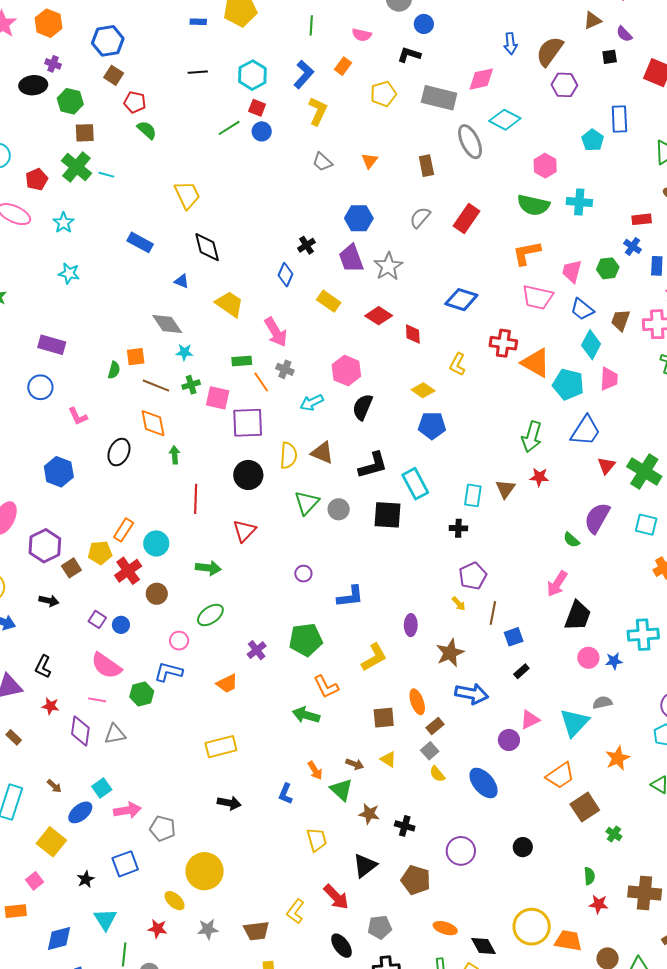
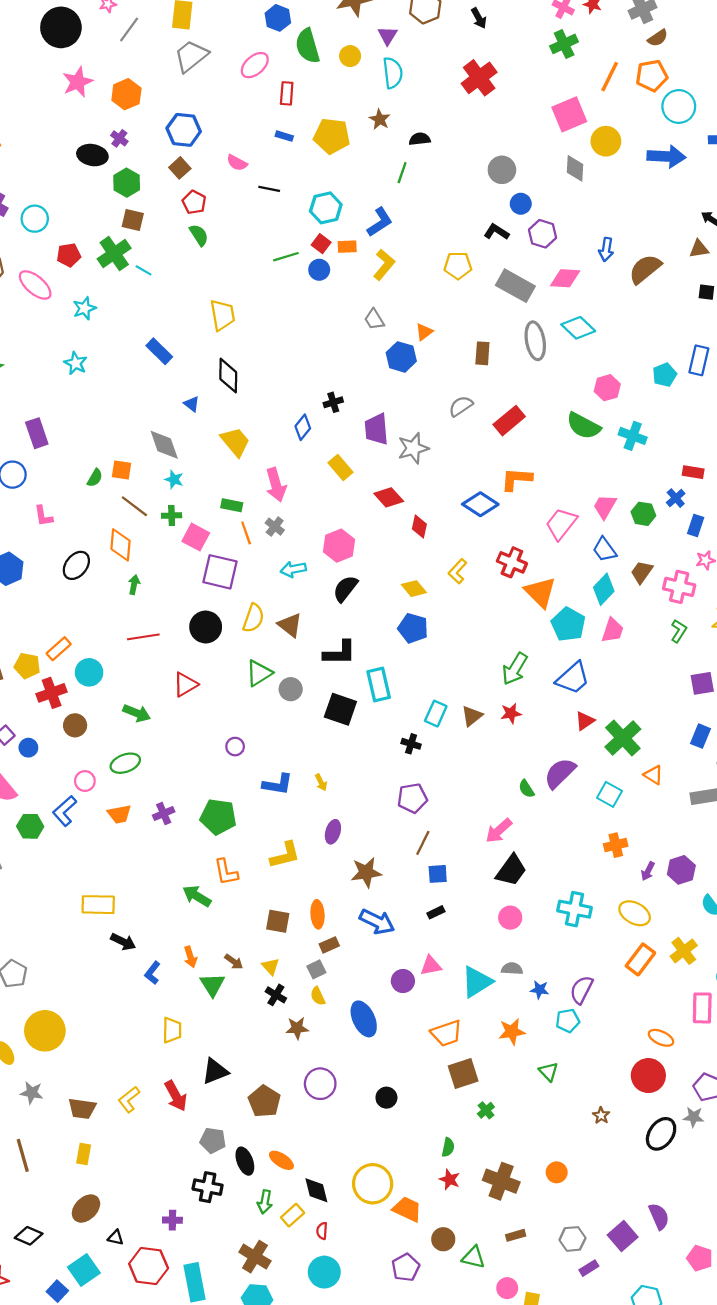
pink semicircle: (362, 35) -> (237, 163), moved
orange rectangle: (343, 66) -> (347, 247), moved, turned 36
purple hexagon: (564, 85) -> (542, 234), moved
blue hexagon: (359, 218) -> (401, 357), moved
orange L-shape: (527, 253) -> (516, 479), moved
pink trapezoid: (538, 297) -> (561, 524), turned 100
purple rectangle: (52, 345) -> (37, 433), turned 40
red star: (539, 477) -> (511, 713), turned -30
red line: (196, 499) -> (143, 637), turned 64
yellow arrow: (459, 604) -> (321, 782), moved
blue star: (614, 661) -> (540, 990), moved
blue L-shape: (168, 672) -> (65, 811), turned -72
orange trapezoid: (227, 684) -> (119, 814), moved
black arrow: (229, 803) -> (123, 942), moved
brown star: (369, 814) -> (297, 1028), moved, turned -30
black cross: (405, 826) -> (276, 995), moved
black ellipse: (341, 946) -> (245, 1161), moved

